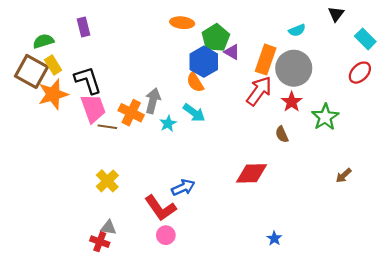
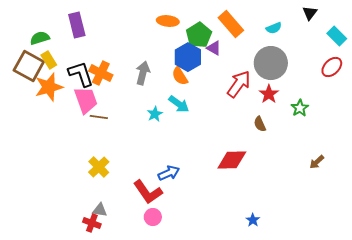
purple rectangle: (83, 27) -> (77, 25), size x1.4
orange rectangle: (266, 60) -> (231, 24), moved, turned -60
gray arrow: (153, 101) -> (143, 73), moved
orange cross: (131, 113) -> (101, 73), moved
green star: (325, 117) -> (300, 108), size x0.7

